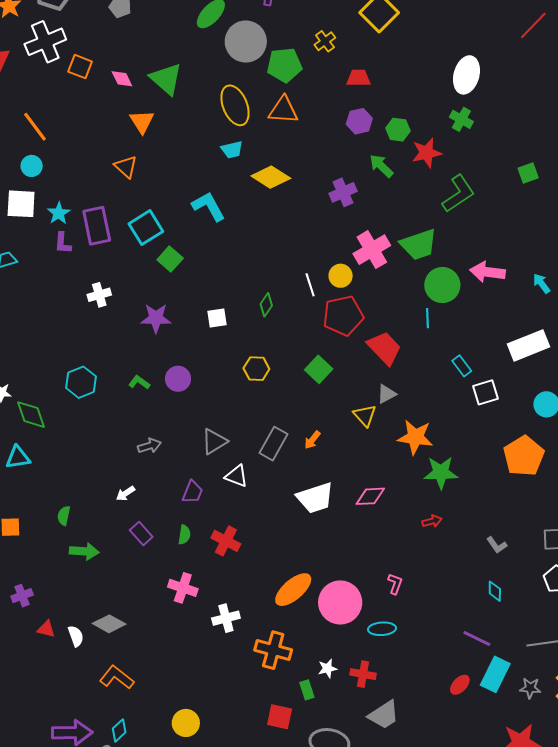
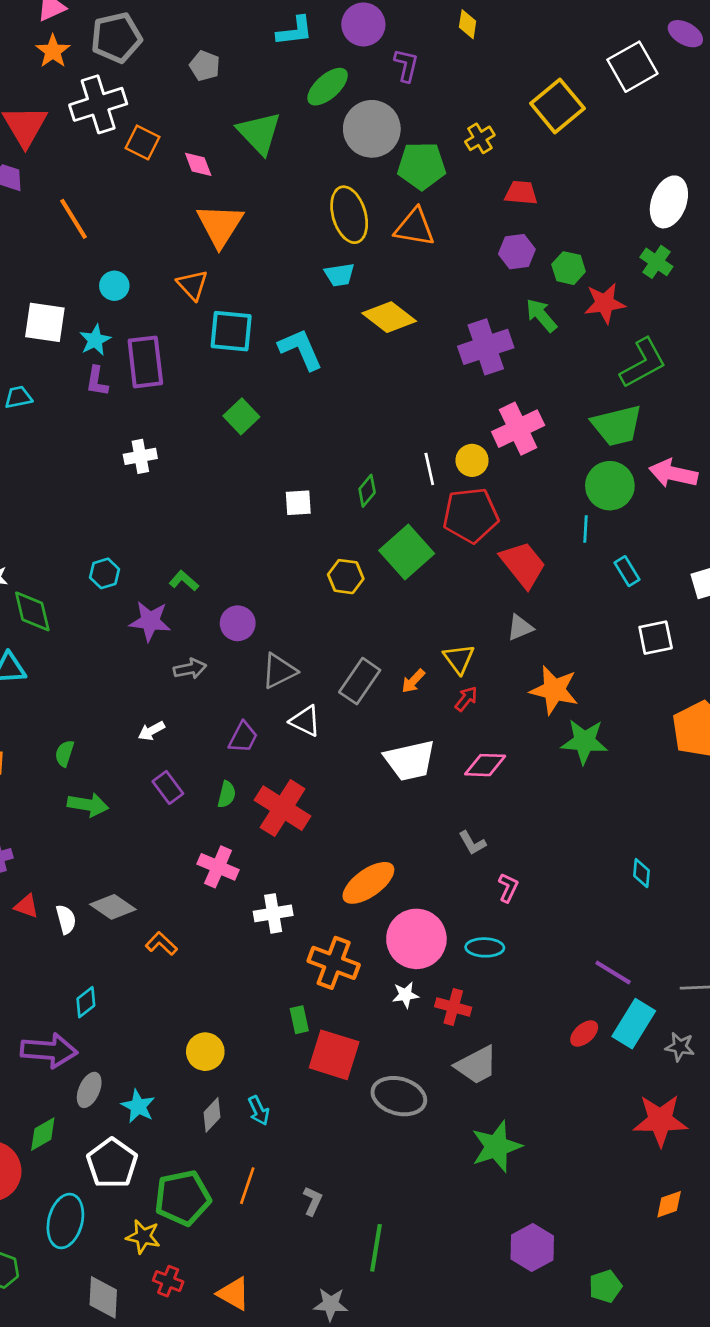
green triangle: (166, 79) -> (259, 133), moved
orange triangle: (142, 122) -> (220, 225), size x1.4
cyan circle: (32, 166) -> (114, 286), moved
purple cross: (343, 192) -> (486, 347), size x1.4
cyan square: (146, 228) -> (231, 331), moved, turned 32
green trapezoid: (419, 244) -> (617, 426), moved
purple star: (156, 318) -> (150, 621), moved
cyan rectangle: (462, 366) -> (627, 571), moved
green square: (319, 369) -> (407, 552), moved, size x1.4
purple circle: (178, 379) -> (238, 623), moved
cyan hexagon: (81, 382) -> (105, 573), size x0.7
yellow triangle: (365, 415) -> (459, 659), moved
red arrow: (432, 521) -> (466, 699), moved, turned -42
red cross: (226, 541) -> (283, 808), size x1.4
gray L-shape: (497, 545) -> (472, 843), moved
cyan diamond: (495, 591) -> (642, 873), moved
pink circle: (340, 602) -> (416, 939), moved
orange L-shape: (117, 677) -> (161, 944), moved, size x0.7
green rectangle: (307, 690) -> (299, 1020), moved
red square: (280, 717) -> (334, 1055), size x1.4
cyan diamond: (119, 730) -> (86, 1002), moved

